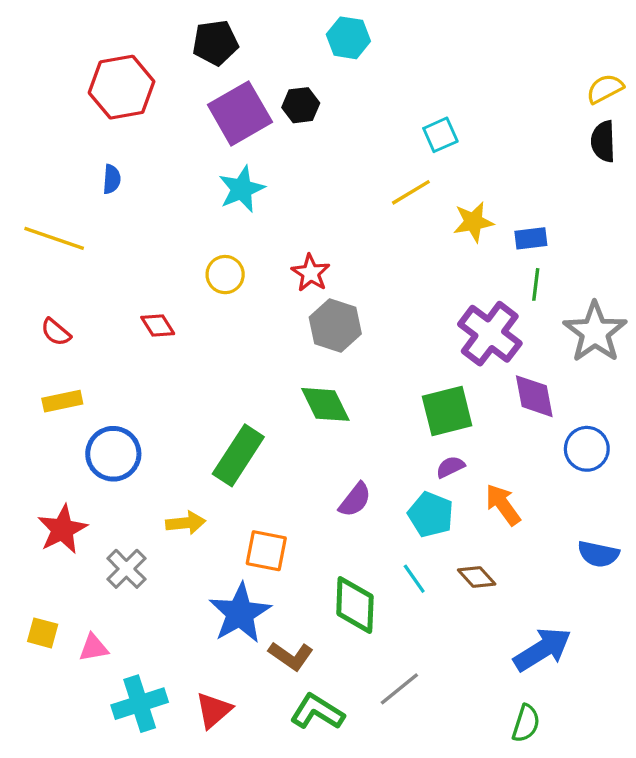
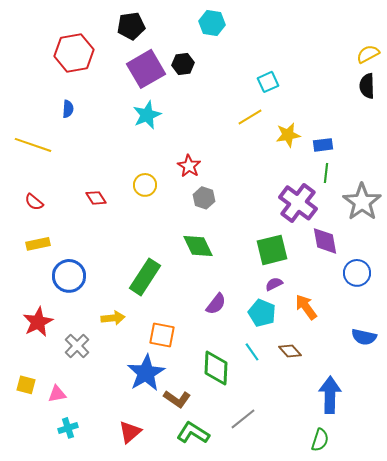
yellow circle: (225, 275) -> (145, 185), moved
gray hexagon: (335, 326) -> (204, 198), size x0.7
blue arrow: (542, 649) -> (330, 395), turned -57
cyan cross: (140, 704) -> (68, 428), moved, size x0.6

